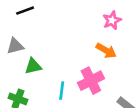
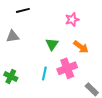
pink star: (112, 20) -> (72, 20), moved
green triangle: (33, 66) -> (52, 44), moved, turned -48

